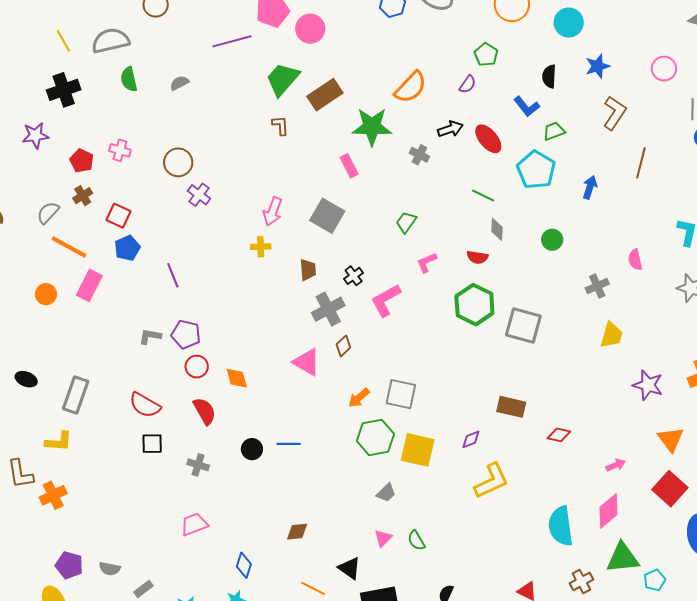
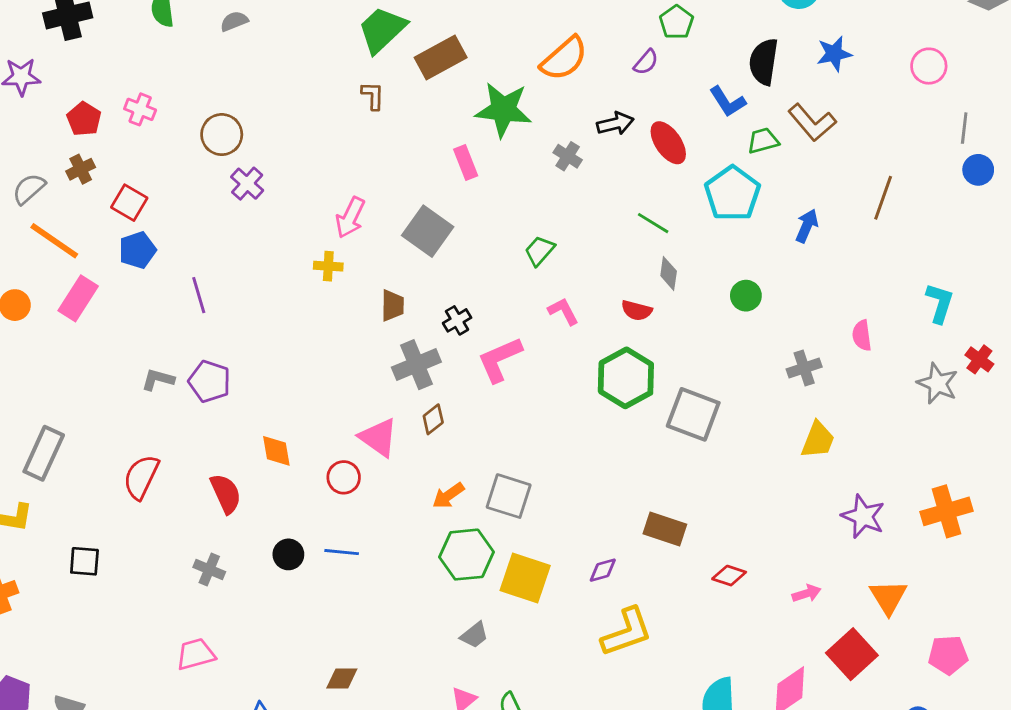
black semicircle: (549, 76) -> (764, 62), size x1.4
brown L-shape: (615, 113) -> (812, 122), moved, turned 100
pink L-shape: (427, 263) -> (563, 311), turned 80
red circle: (197, 367) -> (344, 477), moved
red semicircle: (145, 405) -> (141, 477), turned 80
black square: (152, 444) -> (84, 561), moved
pink arrow: (616, 465) -> (806, 593), moved
red square: (670, 489) -> (852, 654), moved

